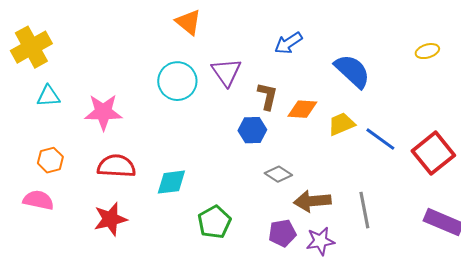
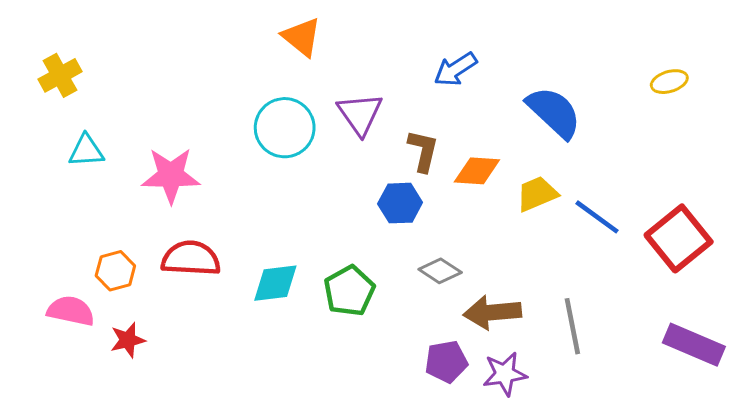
yellow cross: (31, 47) -> (60, 75), size x0.7
orange hexagon: (50, 160) -> (115, 271), moved
red star: (110, 219) -> (128, 340), moved, size x0.7
green pentagon: (214, 222) -> (349, 291), moved

